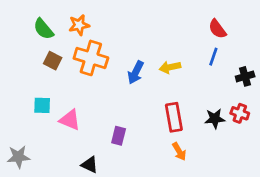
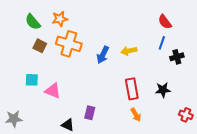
black cross: (245, 76) -> (177, 57), moved
red cross: (240, 113) -> (186, 115), moved
purple rectangle: (119, 136) -> (90, 113), moved

